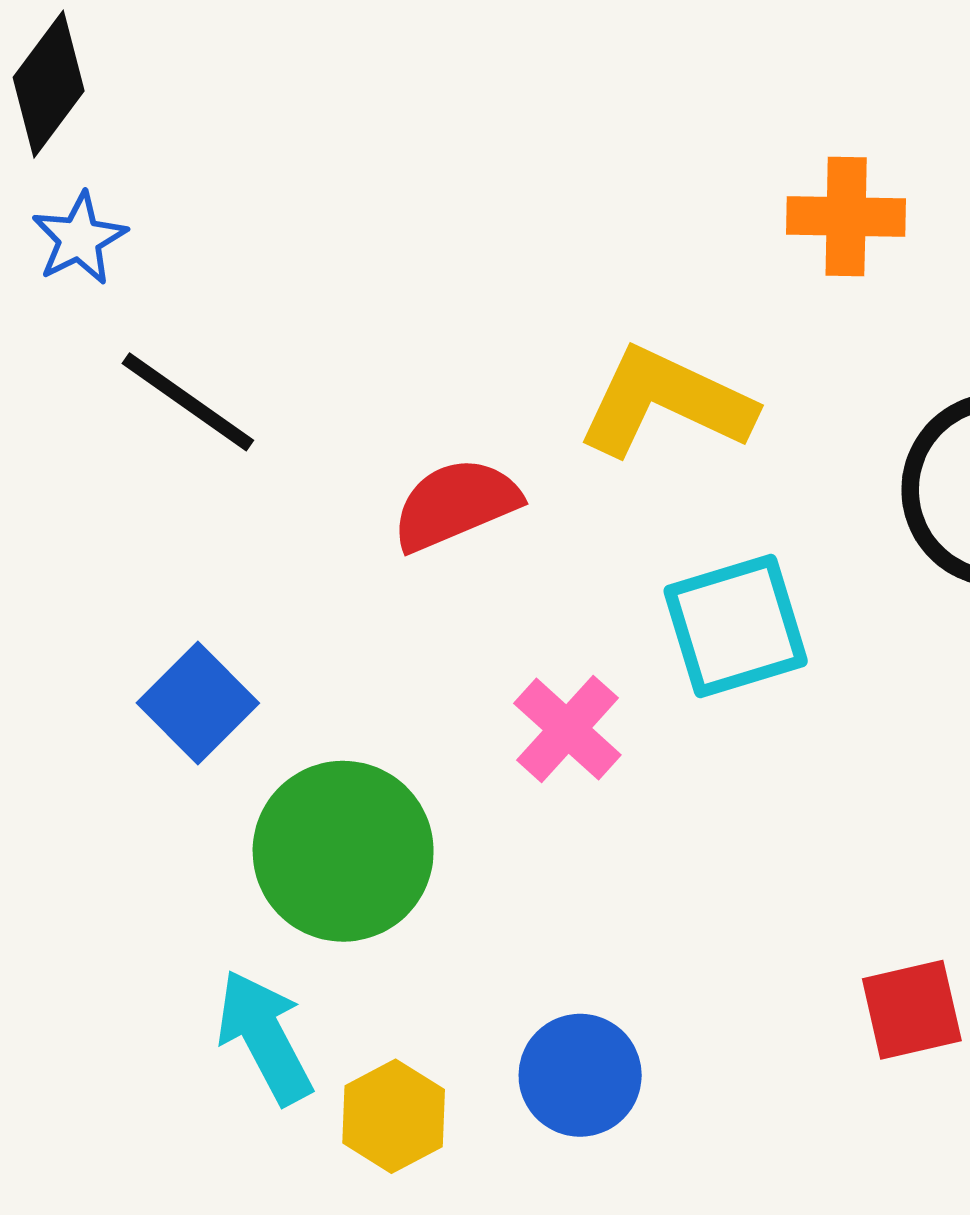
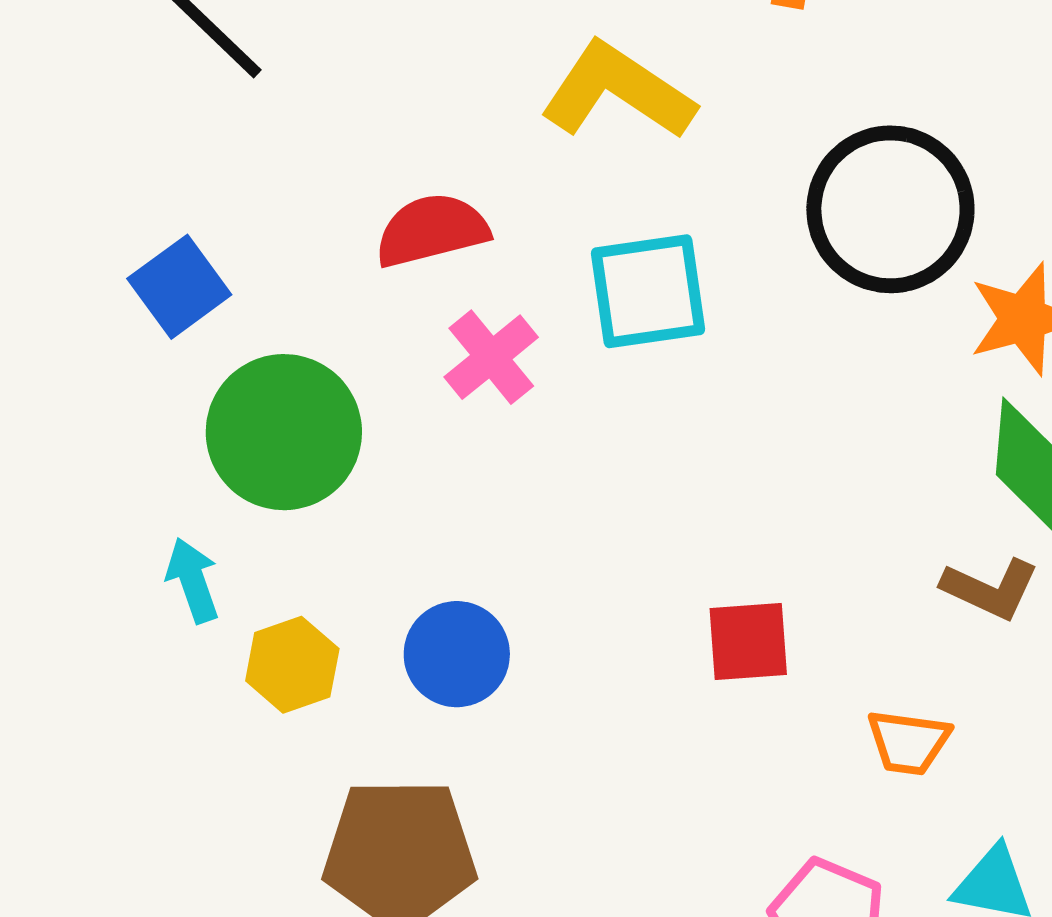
red semicircle: (456, 504) -> (432, 230), moved
cyan arrow: (265, 1037) -> (193, 580), size x0.7

